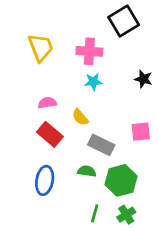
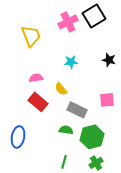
pink cross: (89, 51) -> (68, 22), moved, turned -30
blue ellipse: (45, 180) -> (18, 137), moved
green line: (95, 213) -> (64, 162), moved

